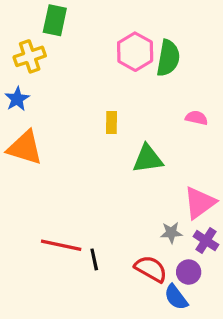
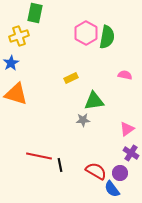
yellow rectangle: (112, 123) -> (71, 78), turned 64
pink triangle: (200, 203) -> (127, 129), size x0.7
gray star: (171, 233) -> (83, 120), moved

